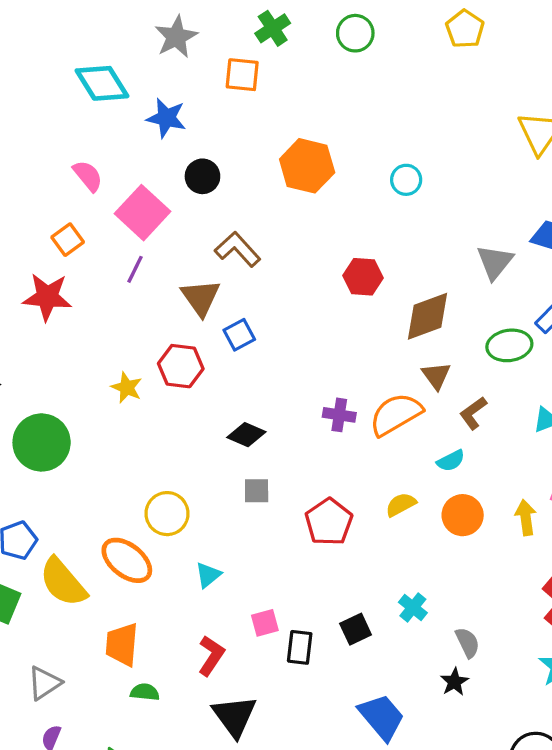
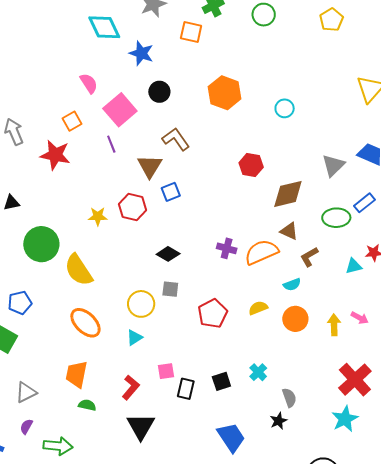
purple line: (135, 269) -> (111, 144), turned -54
brown triangle: (436, 376) -> (289, 231), turned -36
yellow star: (127, 388) -> (98, 216), turned -30
yellow circle: (167, 514) -> (141, 304), moved
yellow semicircle: (63, 582) -> (79, 270), moved

